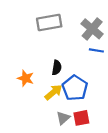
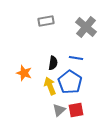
gray rectangle: (49, 23) -> (46, 21), size x0.7
blue line: (96, 50) -> (76, 58), moved
yellow arrow: (53, 92) -> (50, 86), turned -72

